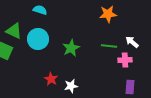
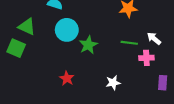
cyan circle: (38, 39) -> (67, 30), moved
white star: (71, 86) -> (113, 83), moved
purple rectangle: (130, 87) -> (163, 83), moved

